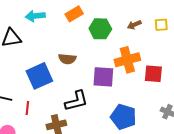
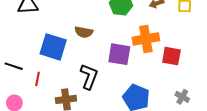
blue square: (39, 76) -> (53, 47), turned 36
black L-shape: (76, 101) -> (89, 76), turned -60

